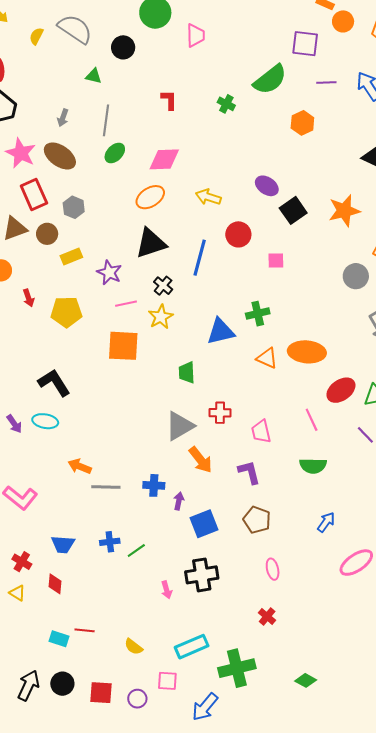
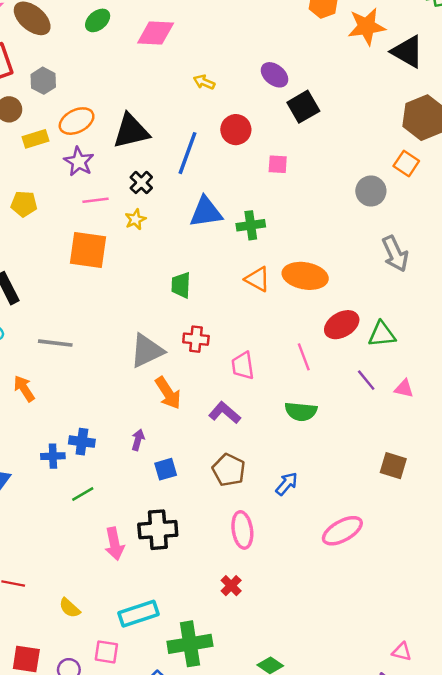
orange ellipse: (150, 197) -> (77, 121), moved
yellow arrow: (208, 197) -> (204, 82), size x0.7
orange star: (344, 211) -> (367, 27), moved
yellow pentagon: (66, 312) -> (24, 204), size x0.7
yellow star: (161, 317) -> (135, 219), size x0.7
blue triangle: (221, 332) -> (206, 212), moved
green trapezoid: (187, 372) -> (181, 285), moved
orange arrow: (80, 466) -> (24, 389), turned 30
purple L-shape: (249, 472) -> (225, 413), turned -40
blue cross: (154, 485) -> (82, 442), moved
gray line: (106, 487) -> (55, 343), moved
blue arrow: (326, 522) -> (287, 484), moved
blue square: (204, 524) -> (166, 469), size x0.7
blue cross: (110, 542) -> (53, 456), moved
pink ellipse: (273, 569) -> (242, 530), size x1.4
pink arrow: (167, 590) -> (114, 544), size x1.5

